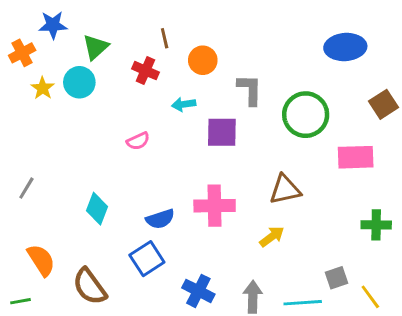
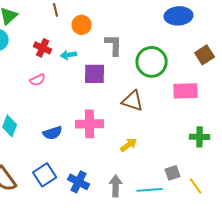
red cross: (145, 71) -> (43, 48), moved
brown triangle: (285, 190) -> (133, 101), moved, turned 30
blue square: (147, 259) -> (45, 175), moved

